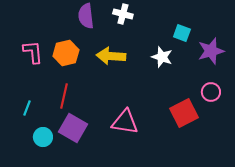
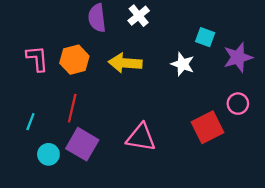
white cross: (123, 14) -> (139, 16), turned 36

